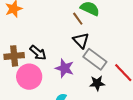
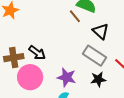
black triangle: (81, 40) -> (101, 31), moved
purple star: (65, 68) -> (67, 77), moved

